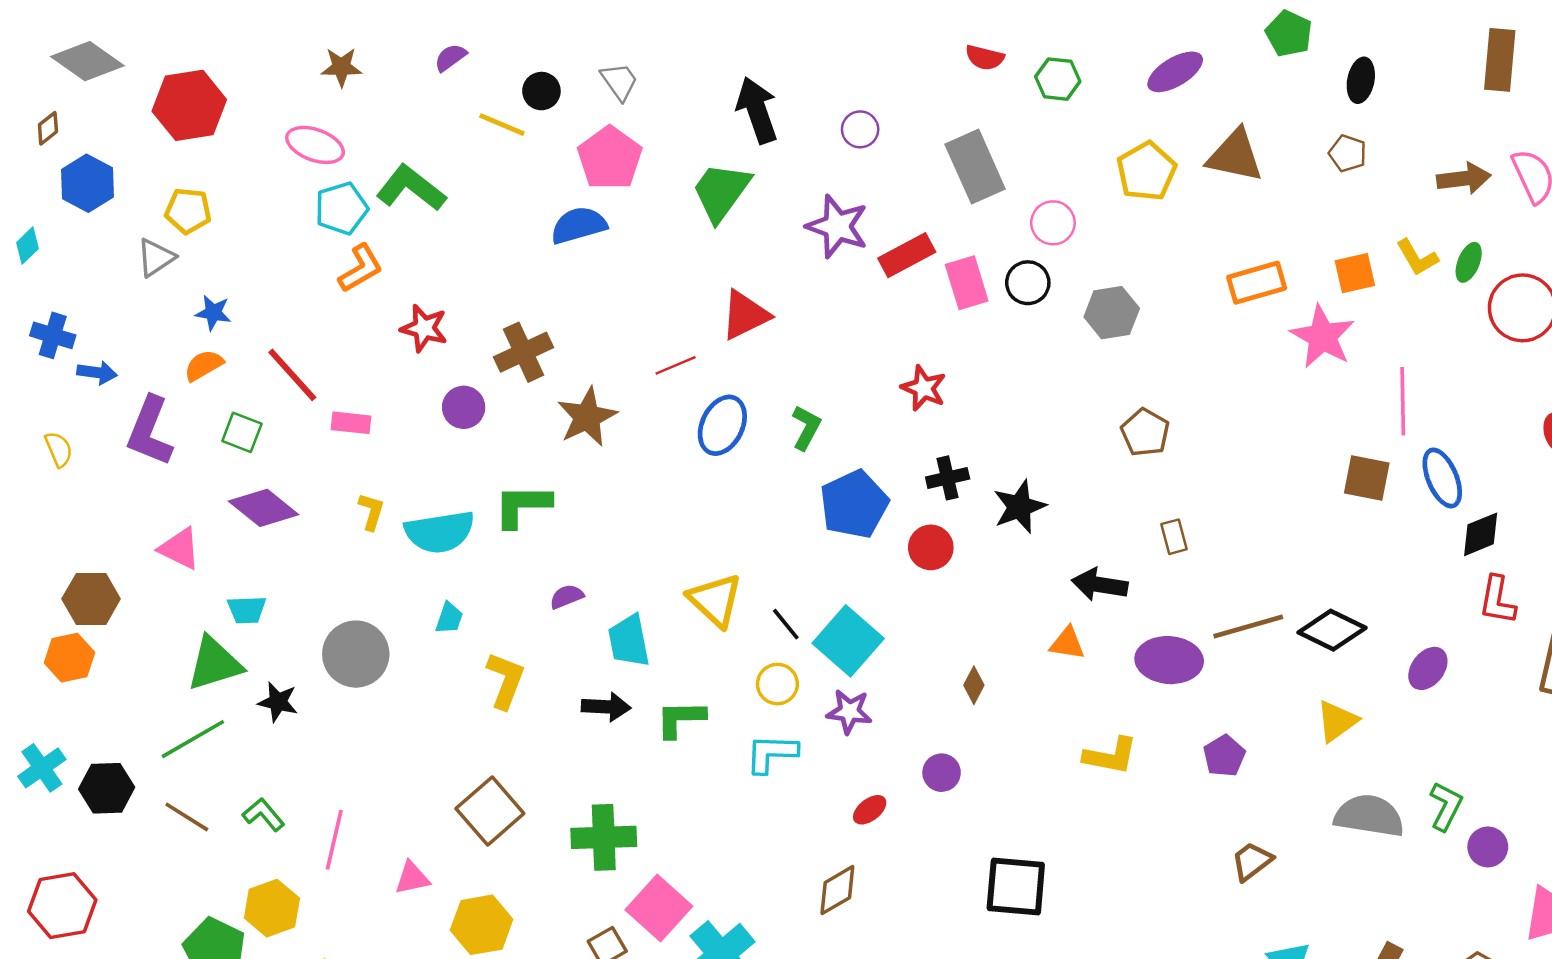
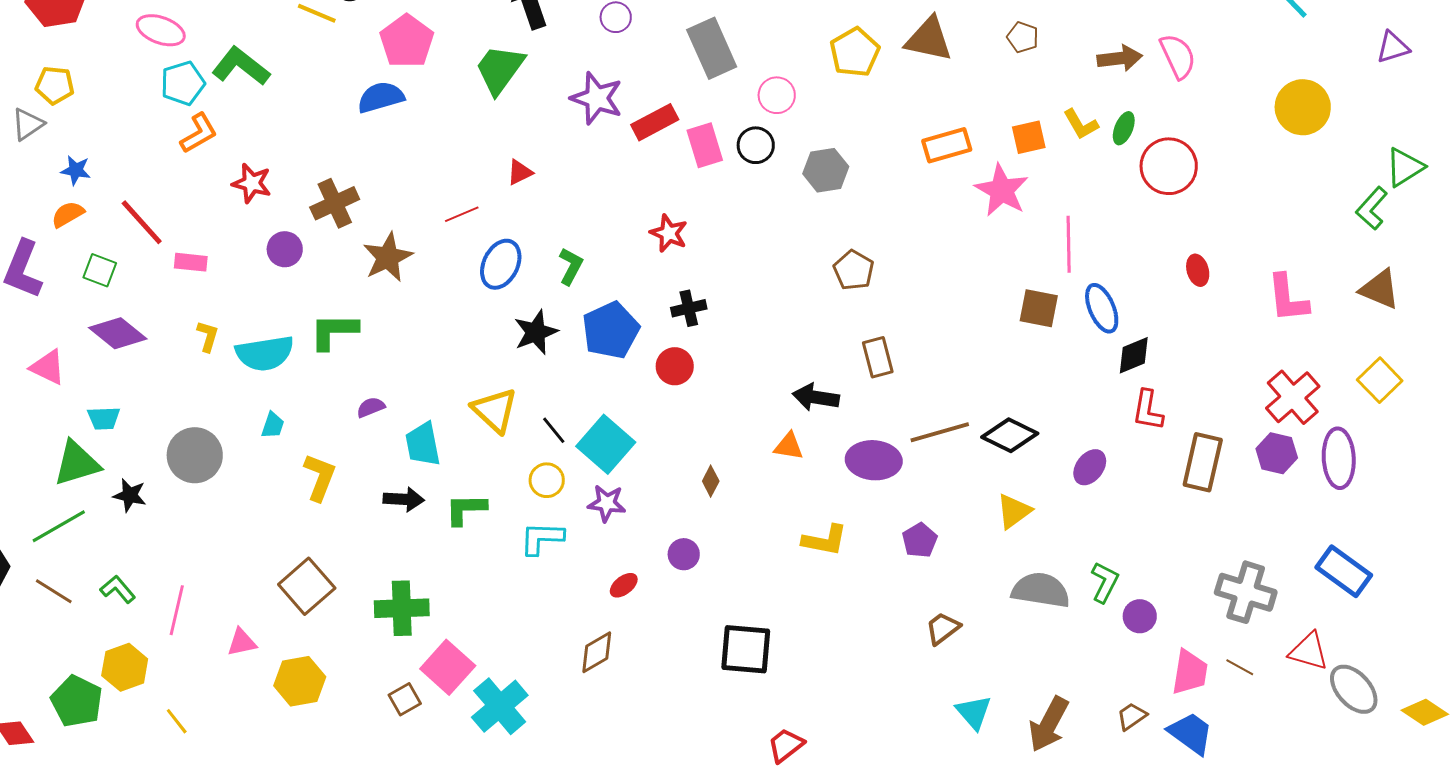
red triangle: (745, 315) -> (520, 172), size x0.6
black star: (1019, 507) -> (536, 332), moved
brown rectangle: (1174, 537) -> (878, 357), size x1.4

